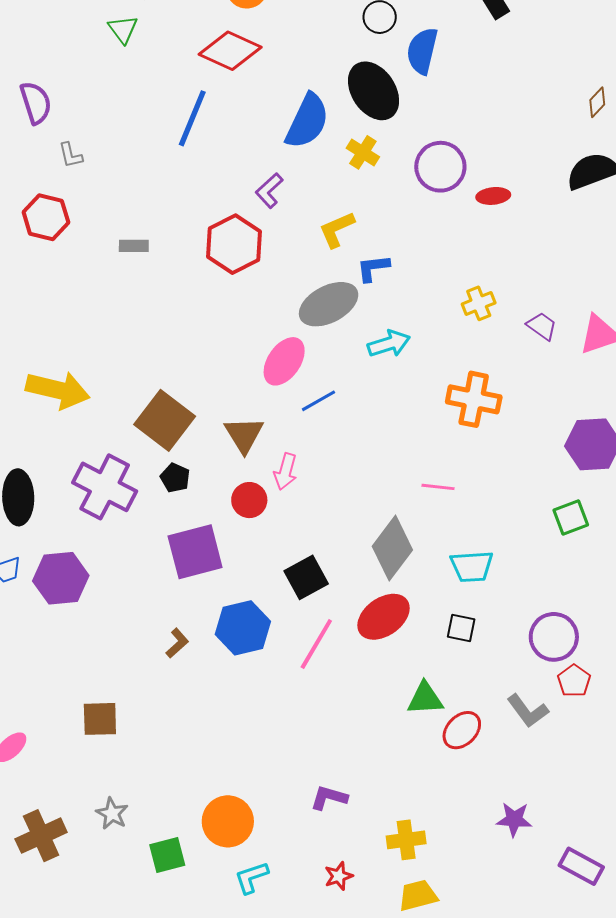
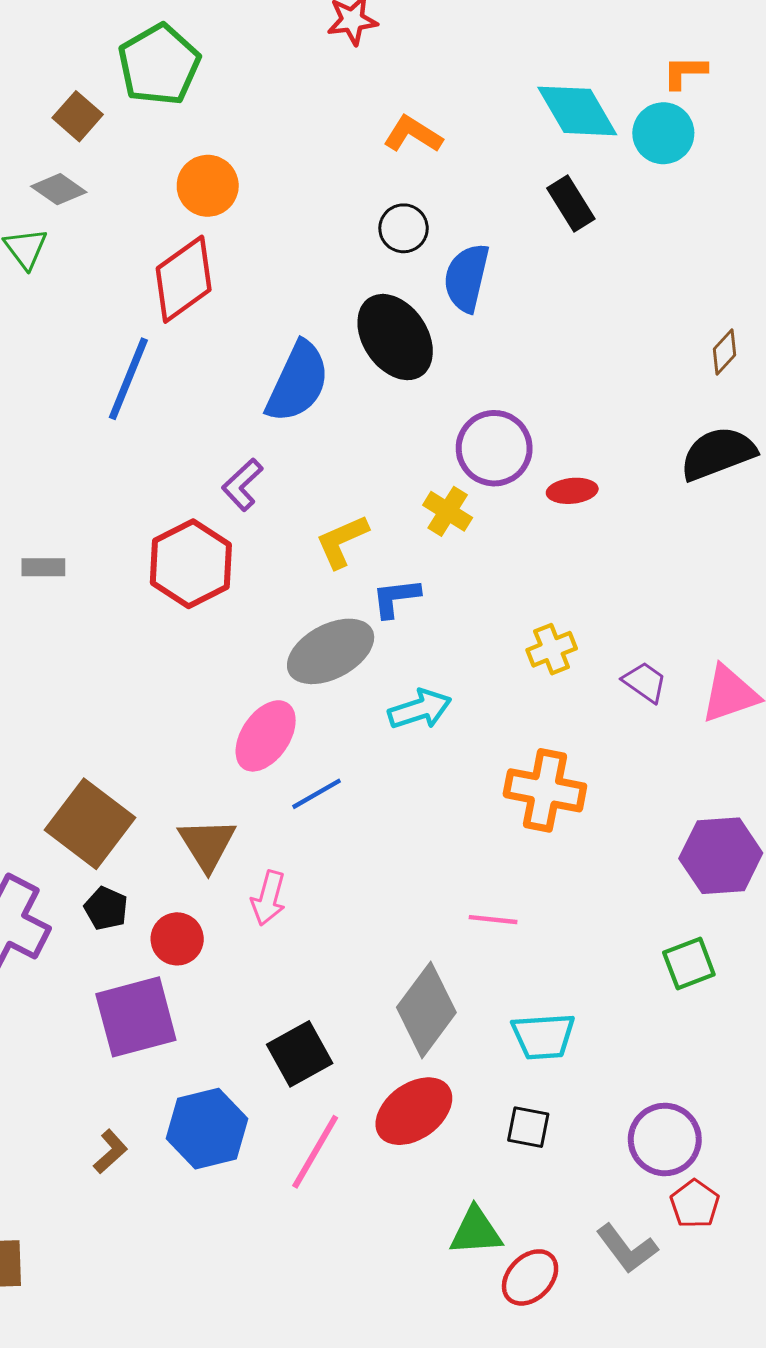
red diamond: (230, 51) -> (184, 279), turned -60
yellow cross: (363, 152) -> (448, 511), moved
red circle: (249, 500) -> (177, 939), moved

